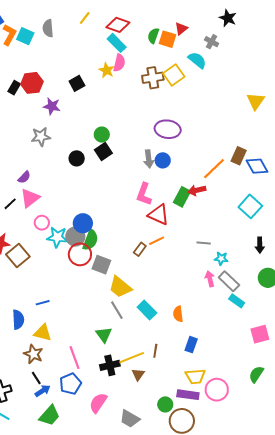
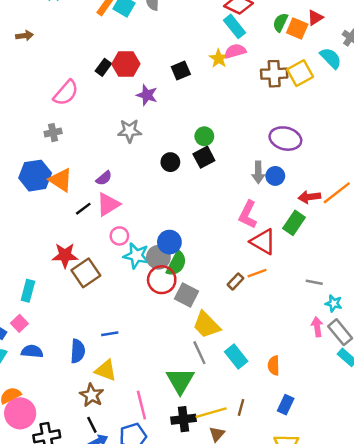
pink semicircle: (119, 63) -> (235, 51), turned -126
red arrow: (197, 190) -> (309, 197), moved
green triangle: (104, 335) -> (180, 381), size x1.4

